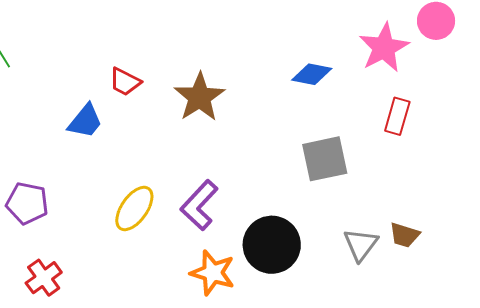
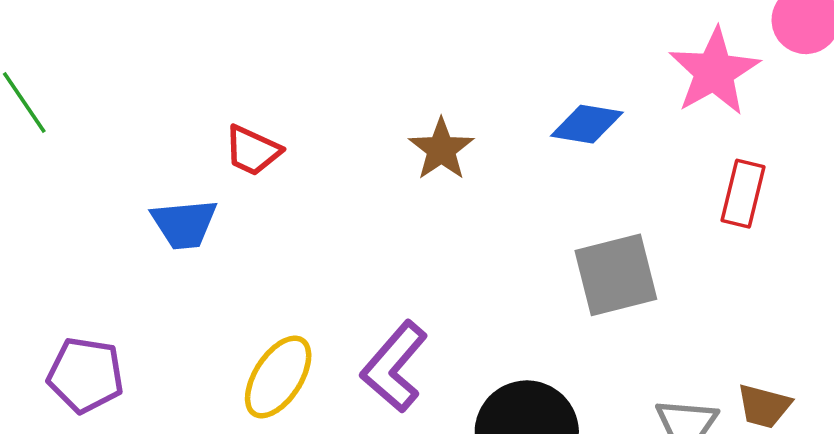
brown star: (200, 97) -> (441, 149), moved, size x0.7
blue trapezoid: (85, 121) -> (184, 224), turned 48

